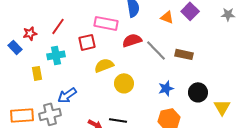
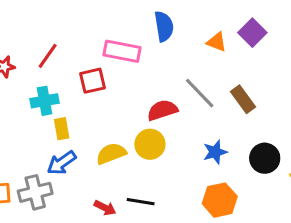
red semicircle: (132, 40) -> (162, 110), moved
brown rectangle: (184, 54) -> (243, 99), turned 42
yellow semicircle: (104, 65) -> (111, 154), moved
yellow rectangle: (37, 73) -> (62, 129), moved

